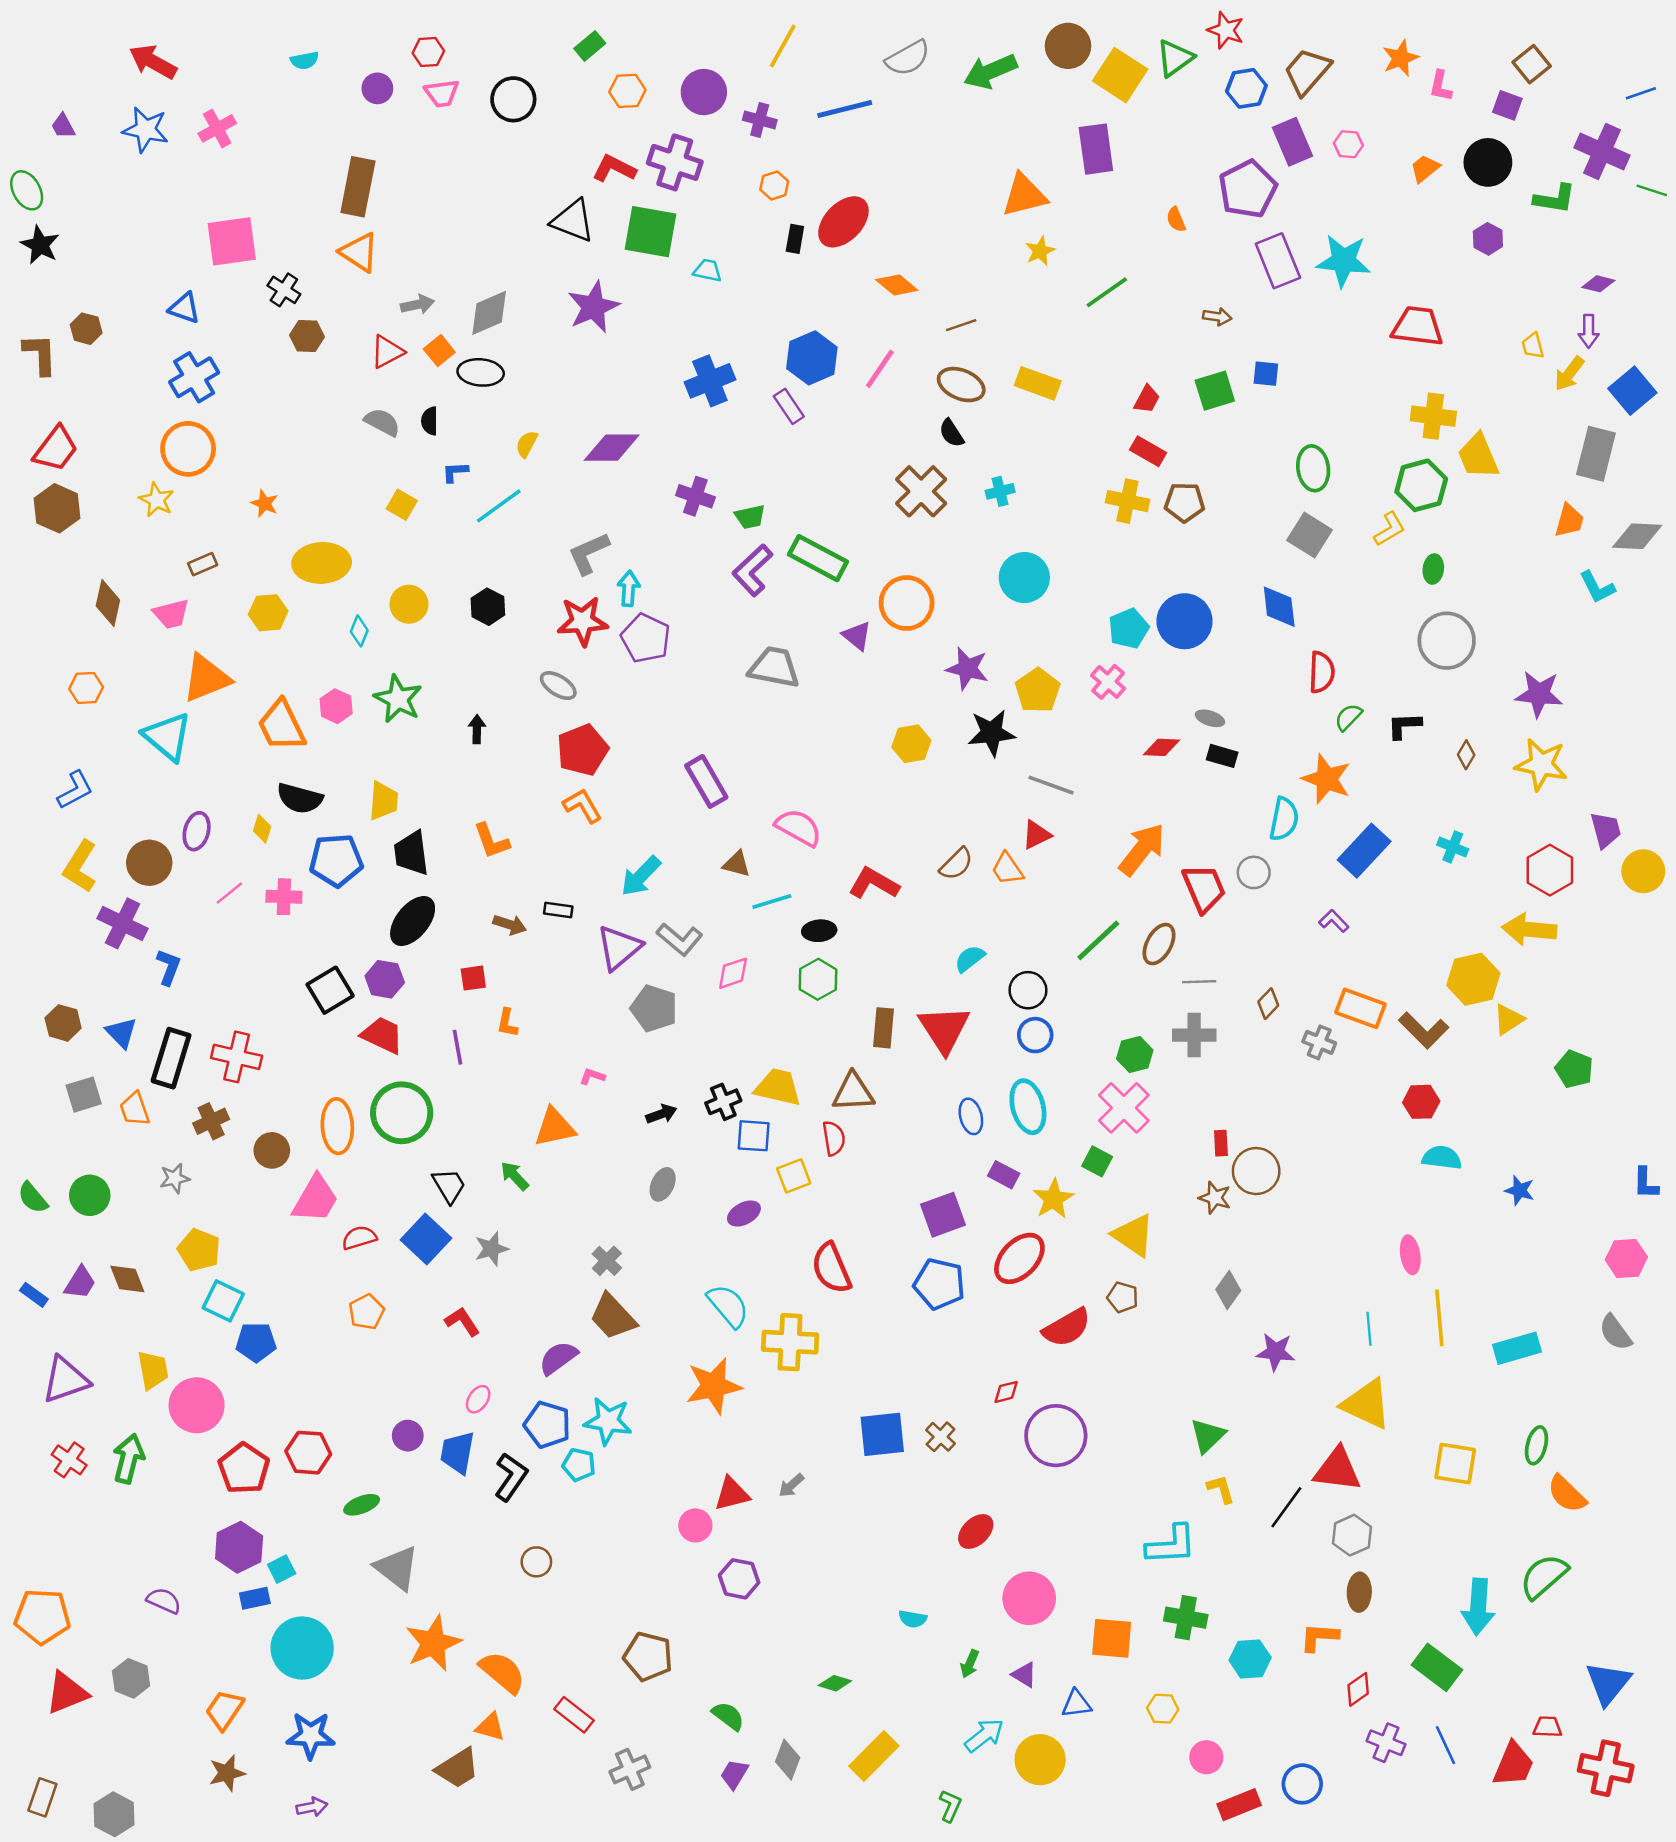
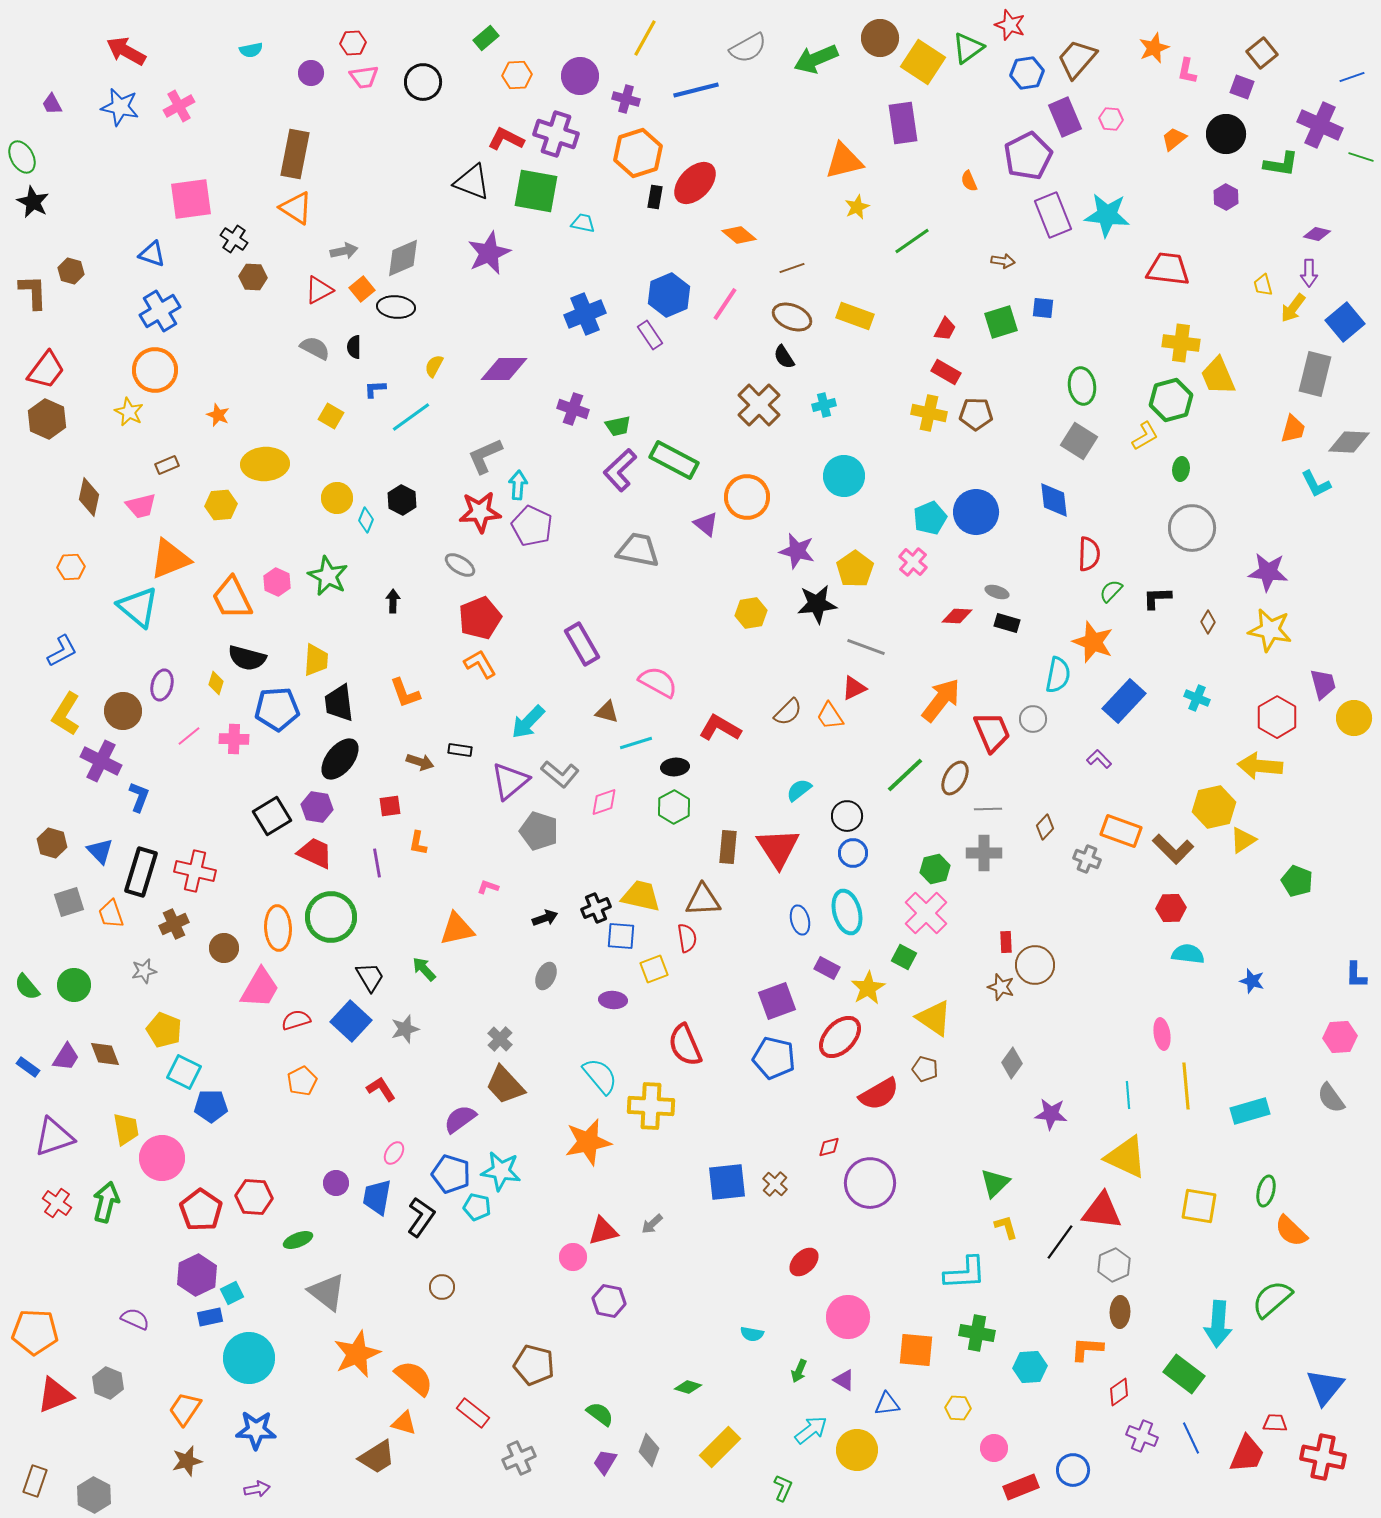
orange hexagon: (774, 185) -> (638, 153), size x2.0
cyan diamond: (359, 631) -> (366, 520), moved
purple ellipse: (744, 1214) -> (613, 1000), turned 32

